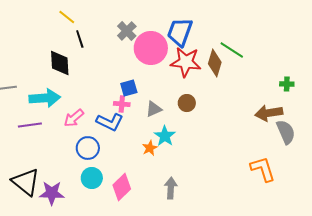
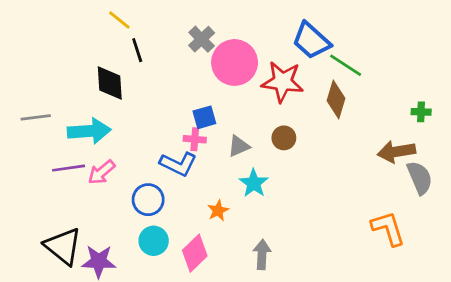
blue trapezoid: (180, 32) -> (311, 41), moved, turned -68
brown diamond: (215, 63) -> (336, 100), moved
pink arrow: (74, 118) -> (101, 172), moved
orange star: (150, 148) -> (218, 211), moved

